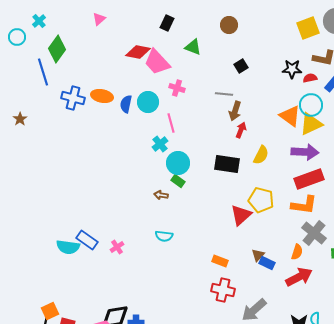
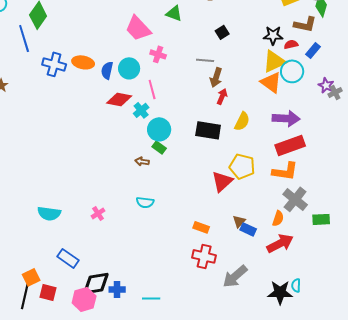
red diamond: (138, 52) -> (119, 99), moved
yellow triangle: (311, 124) -> (274, 61), moved
blue rectangle: (87, 240) -> (68, 258), moved

